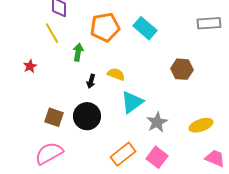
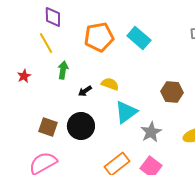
green arrow: (78, 52) -> (63, 70), moved
brown hexagon: (182, 69) -> (172, 92), moved
black arrow: (91, 81) -> (85, 91), turned 40

